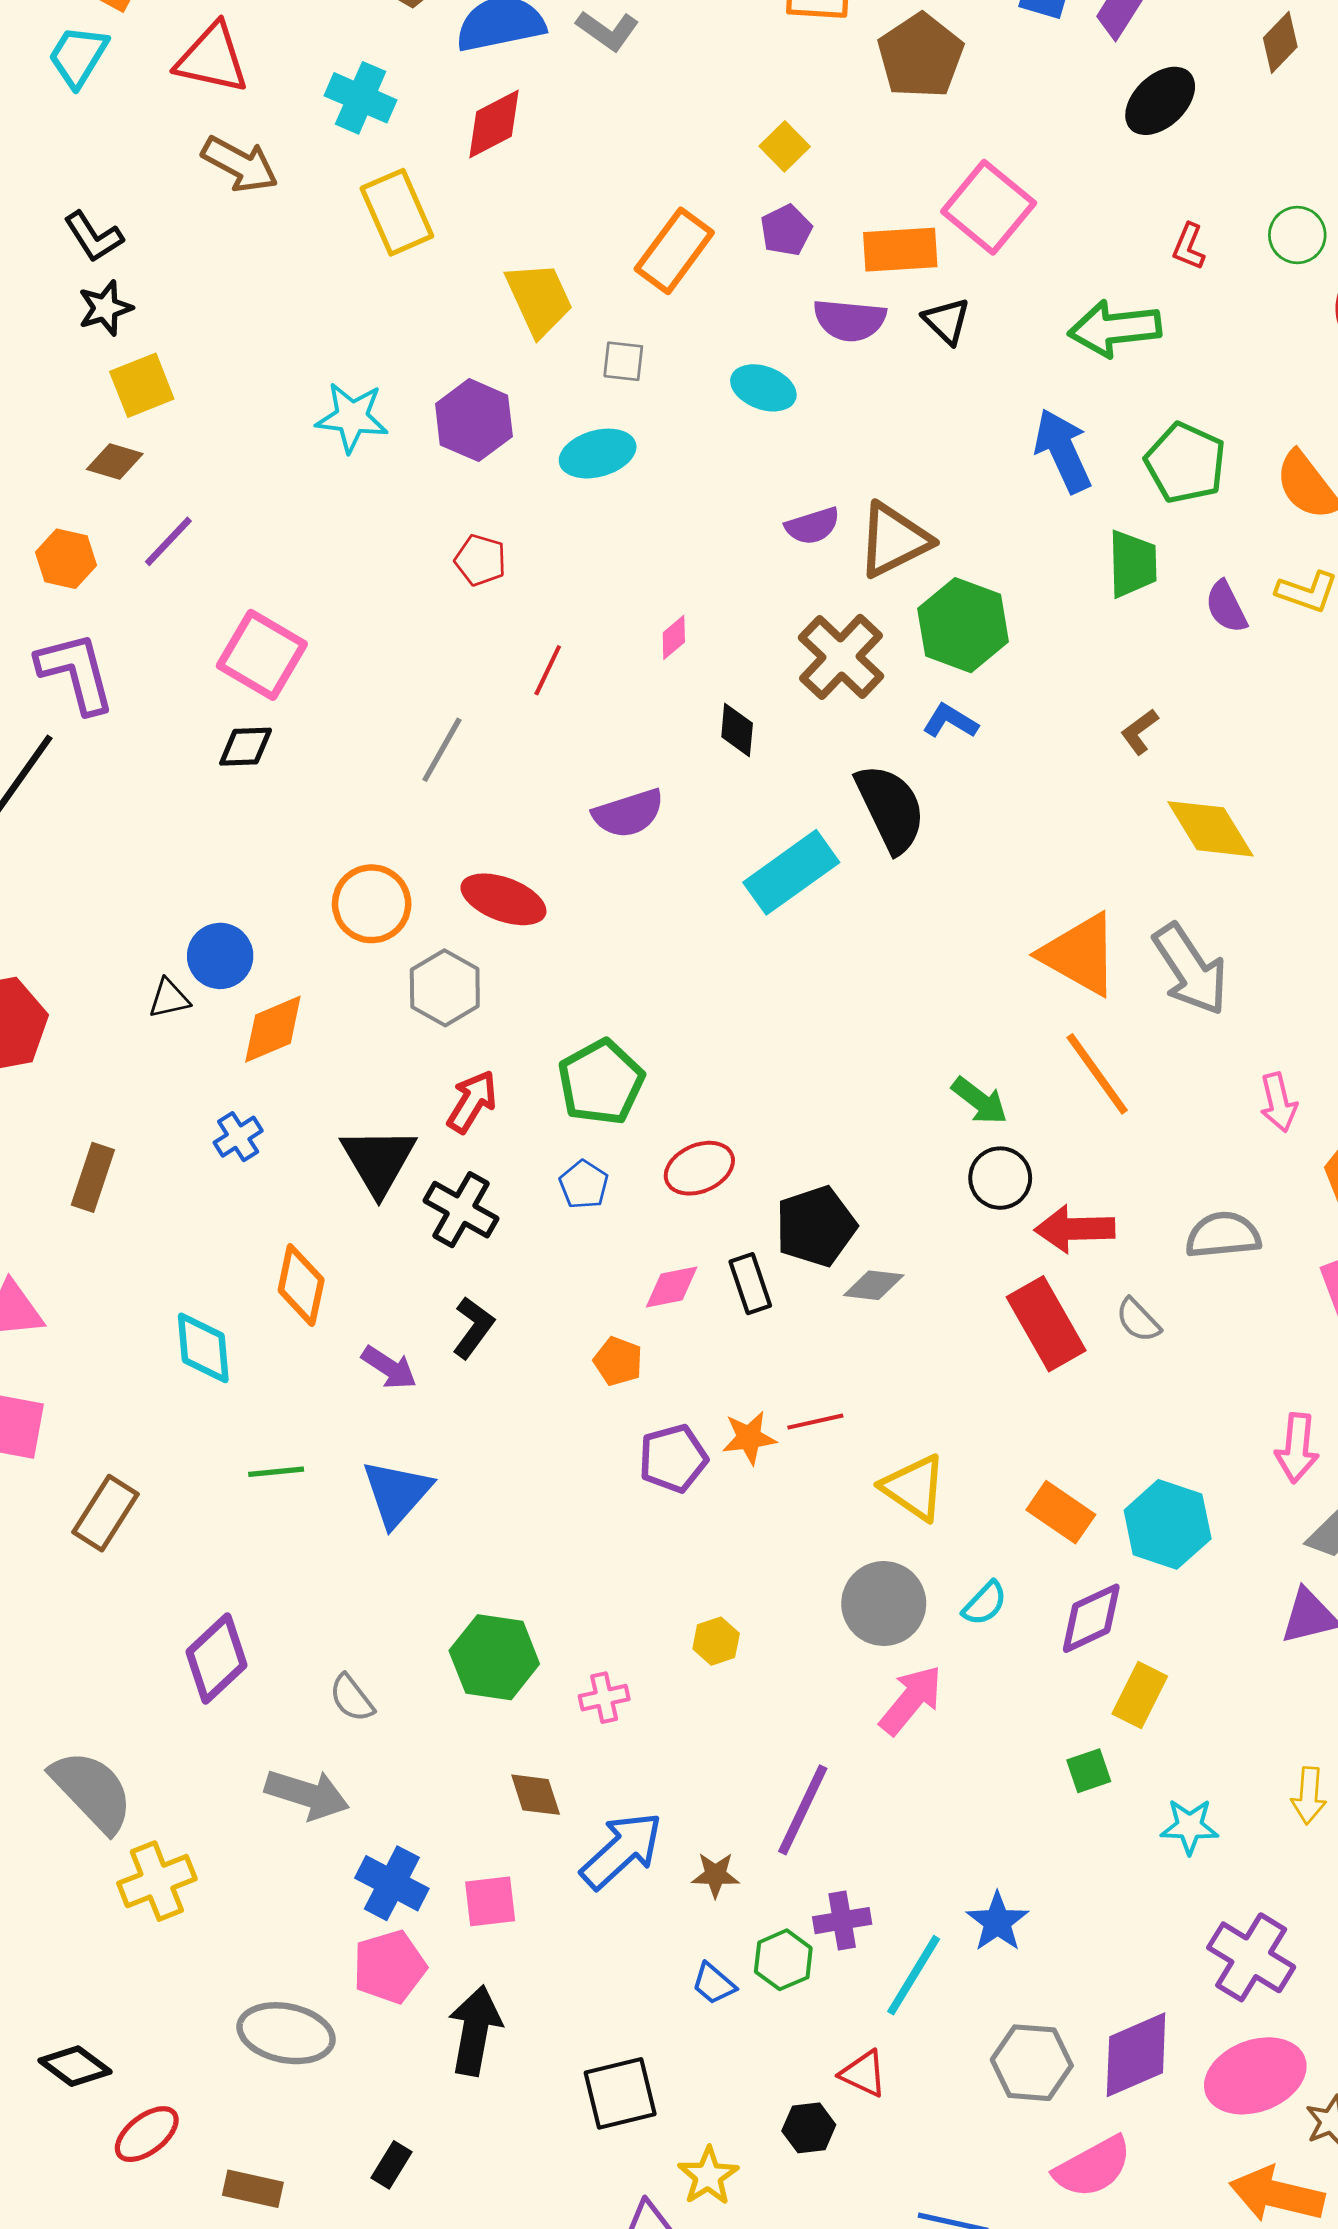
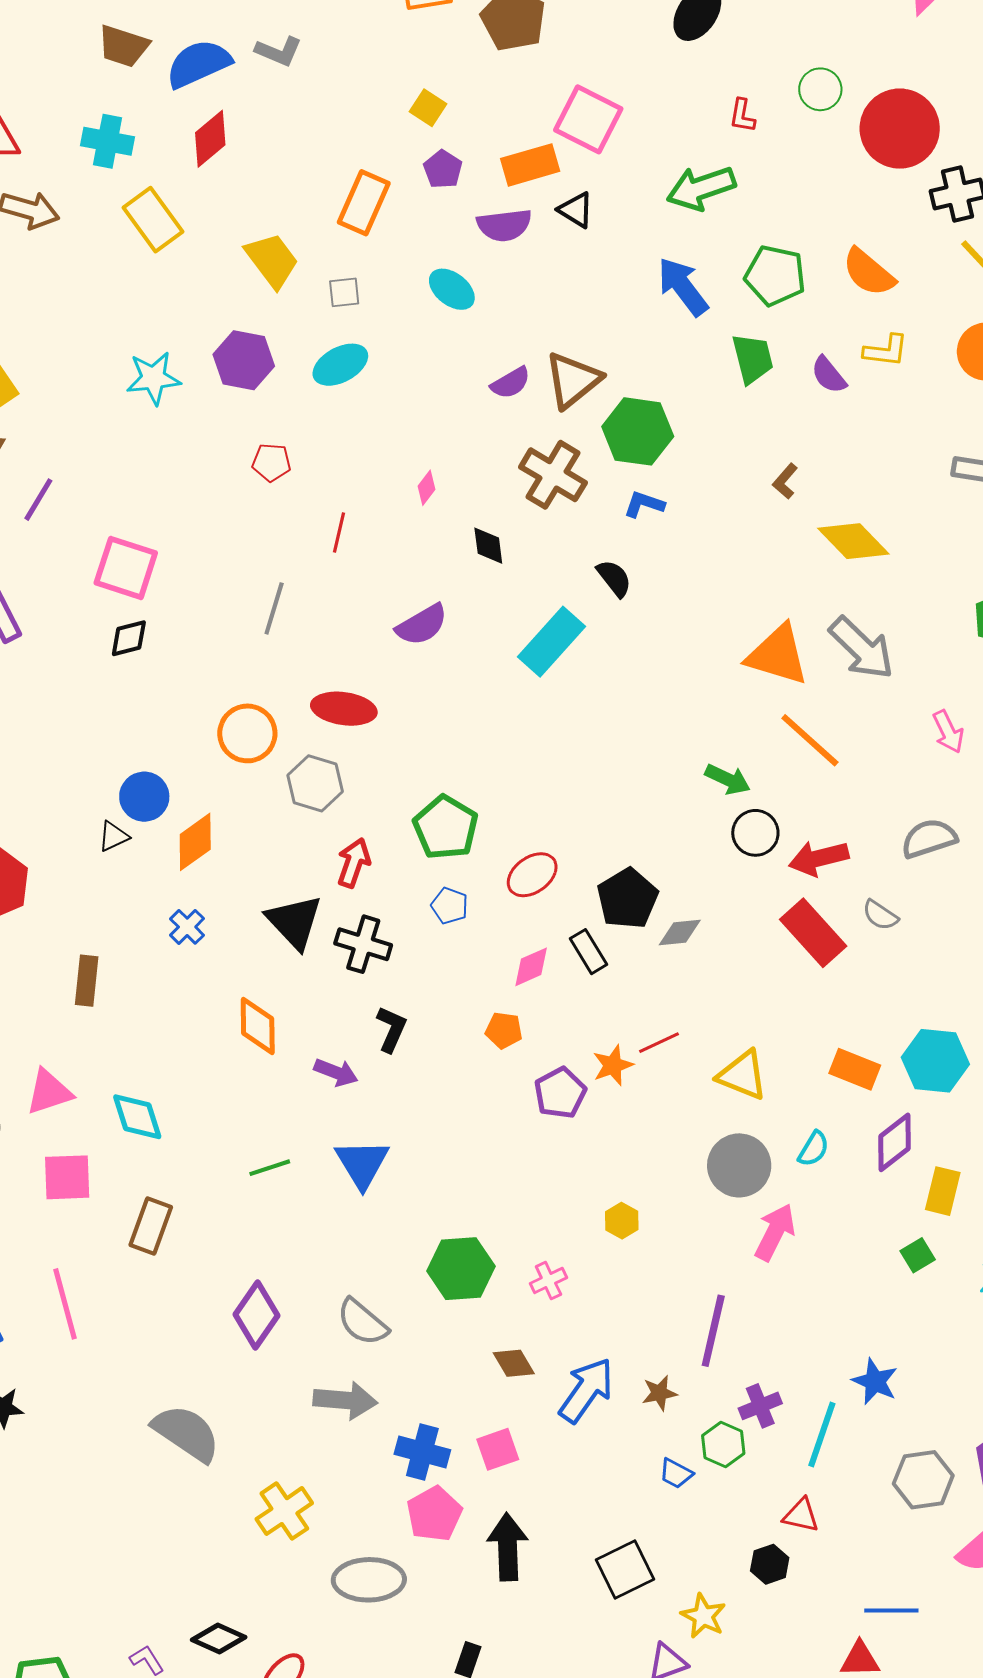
cyan ellipse: (763, 388) -> (452, 289), turned 30
black semicircle: (890, 808) -> (614, 578), size x0.6
cyan diamond: (203, 1348) -> (137, 1117), moved
gray semicircle: (352, 1698) -> (362, 1322), size x1.4
yellow cross: (157, 1881) -> (284, 1511), moved

